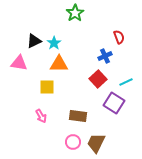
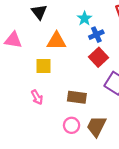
black triangle: (34, 41) -> (39, 12), moved, turned -42
cyan star: (54, 43) -> (84, 18), moved
blue cross: (105, 56) -> (96, 35), moved

